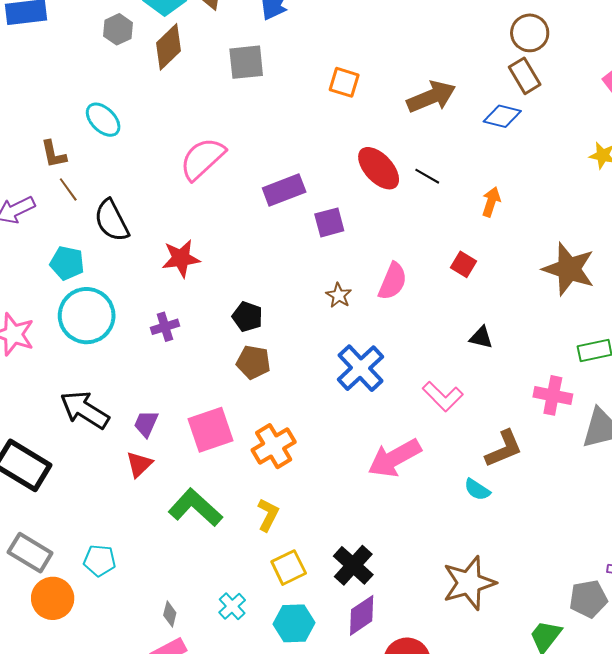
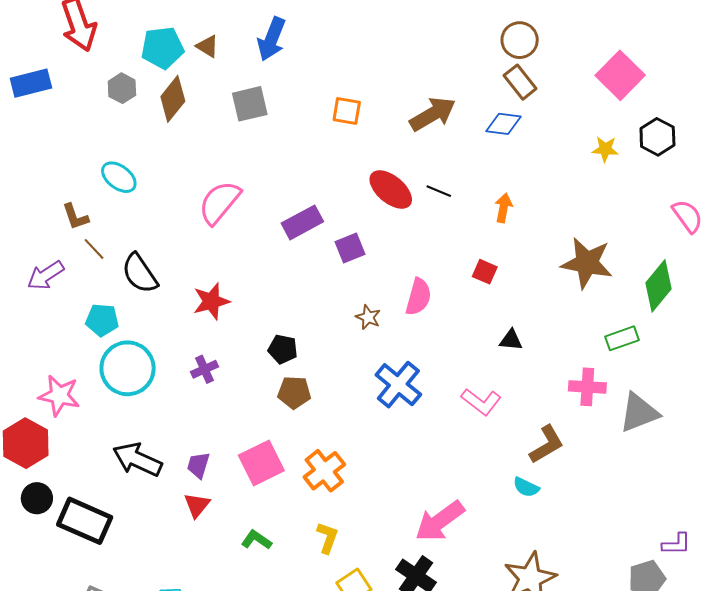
pink arrow: (394, 458) -> (440, 521), moved
green L-shape: (195, 508) -> (256, 540), size x0.6

